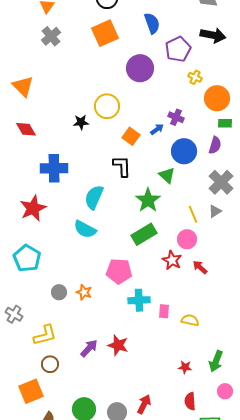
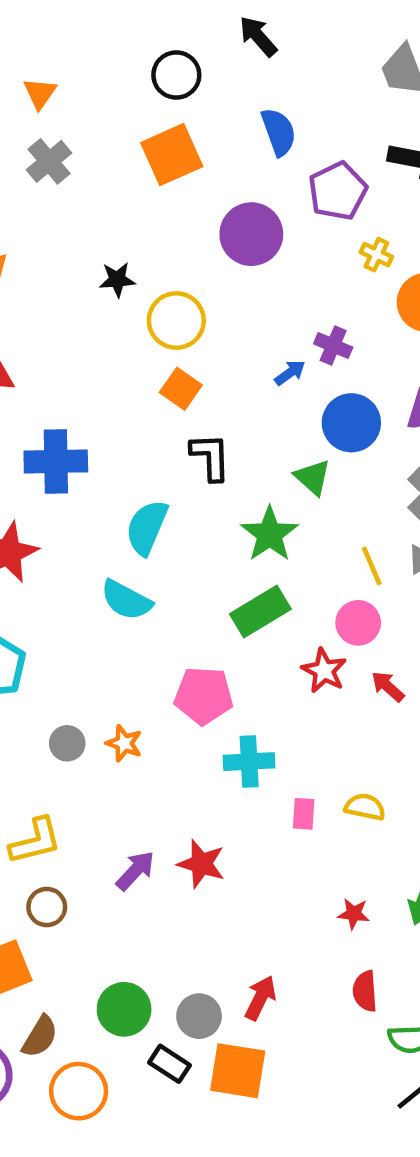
black star: (81, 122) -> (117, 280), moved
orange square: (131, 136) -> (181, 389), moved
pink rectangle: (164, 311) -> (304, 814), moved

